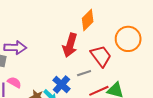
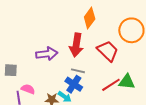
purple arrow: (15, 48) -> (47, 54), moved
gray line: (84, 73) -> (78, 71), moved, turned 40

